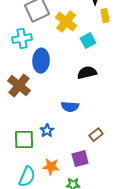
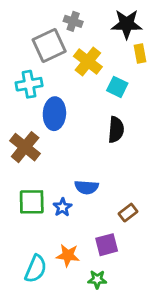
cyan square: (88, 41) -> (117, 87), turned -35
black semicircle: (87, 73) -> (116, 130), turned 108
blue semicircle: (70, 107) -> (87, 187), moved
green square: (24, 140) -> (32, 202), moved

